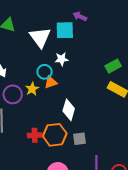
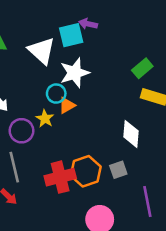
purple arrow: (80, 16) -> (88, 24), moved
white star: (62, 59) -> (75, 73), size x1.6
white diamond: (69, 110) -> (131, 134), moved
red cross: (35, 135) -> (60, 177), size x1.6

